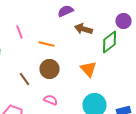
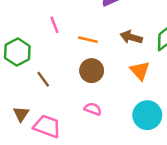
brown arrow: (84, 29) -> (131, 37), moved
brown line: (24, 79) -> (43, 79), moved

